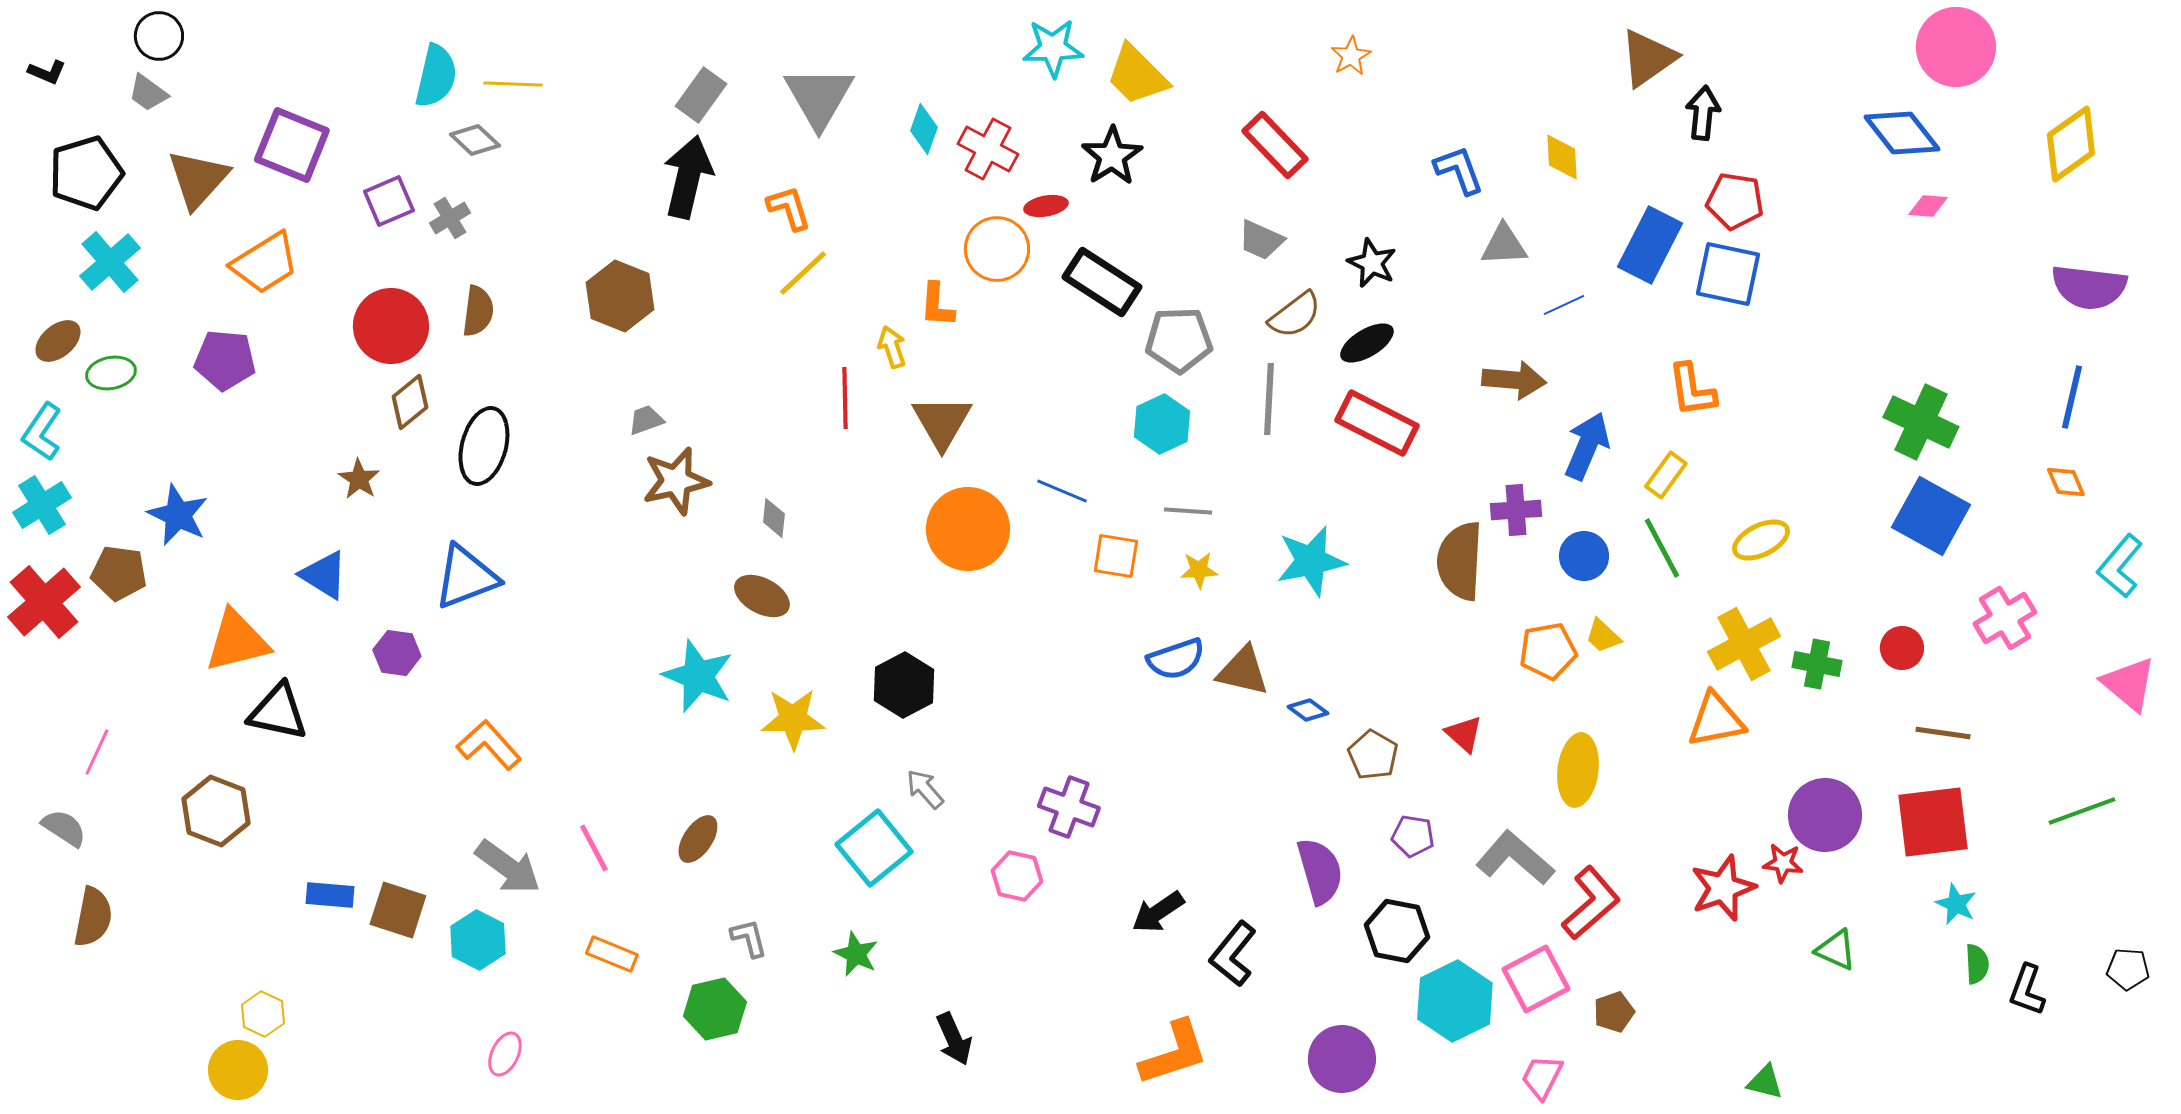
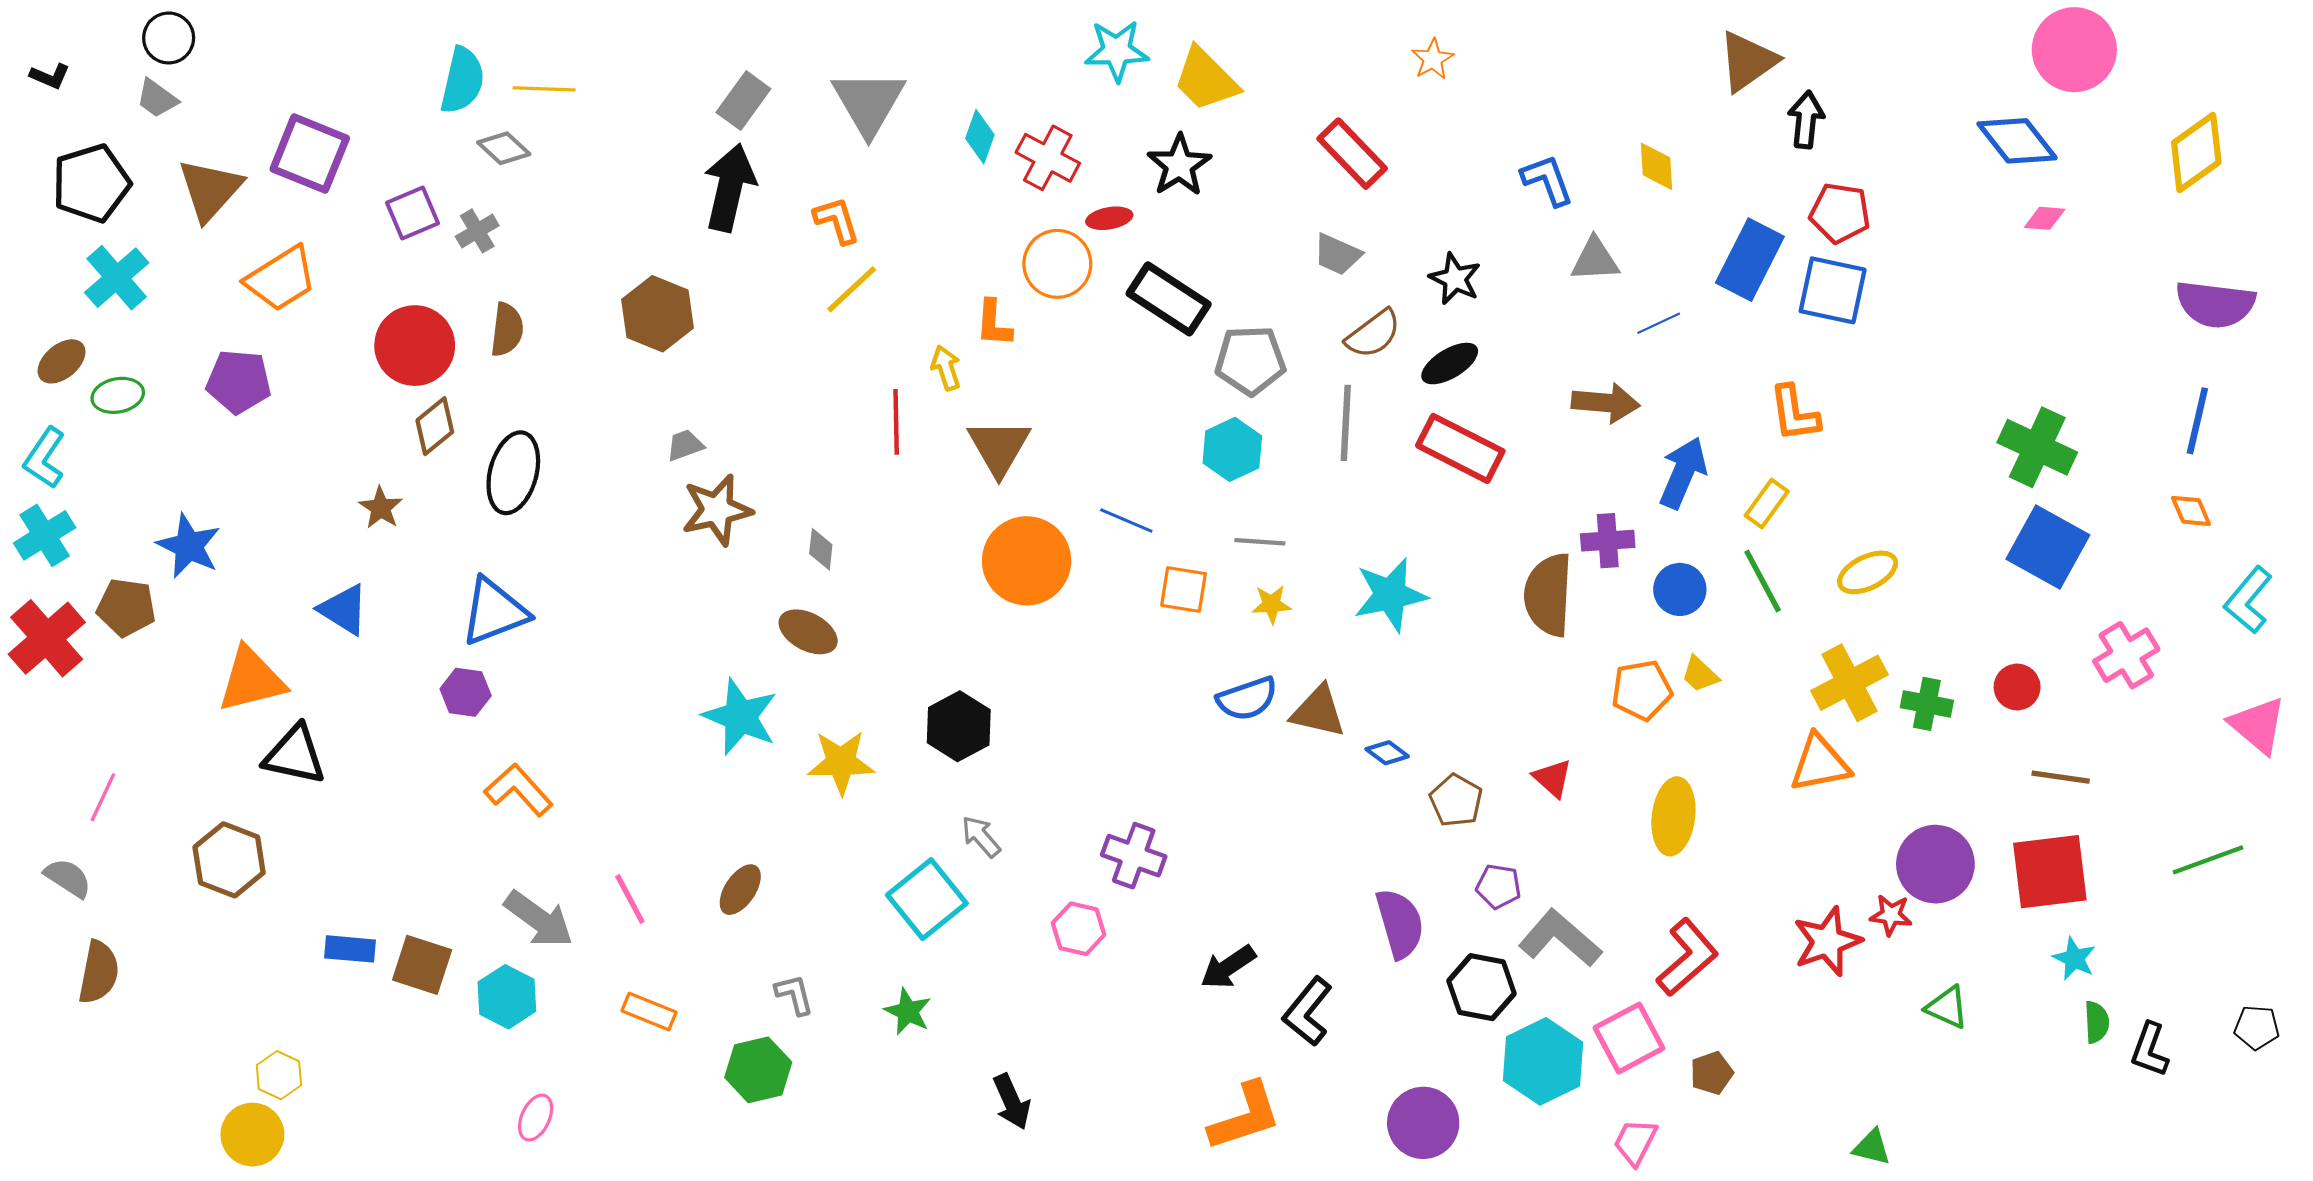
purple hexagon: (397, 653) -> (466, 692), moved
gray L-shape: (1515, 858) -> (1560, 938), moved

